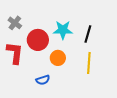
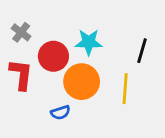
black line: (88, 34) -> (142, 51), moved
orange circle: (58, 58) -> (82, 82), size x1.6

